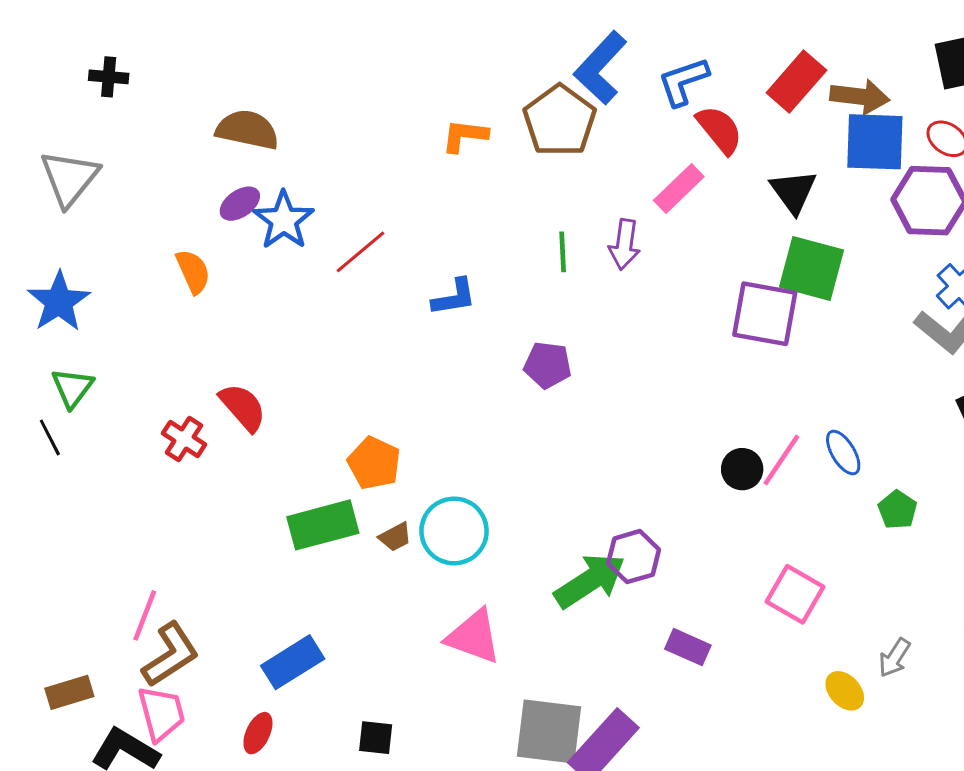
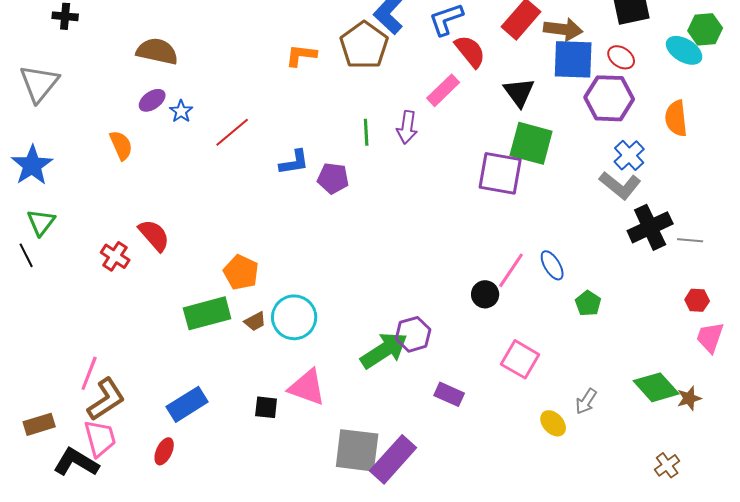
blue star: (284, 220) -> (181, 111), size x0.6
purple pentagon: (548, 365) -> (333, 178), moved
black circle: (742, 469) -> (485, 294), moved
black square: (376, 738) -> (266, 407), moved

